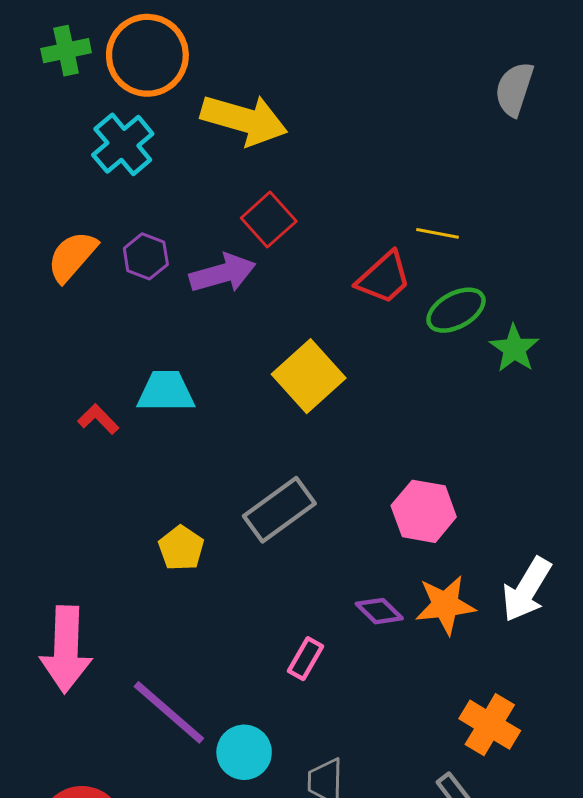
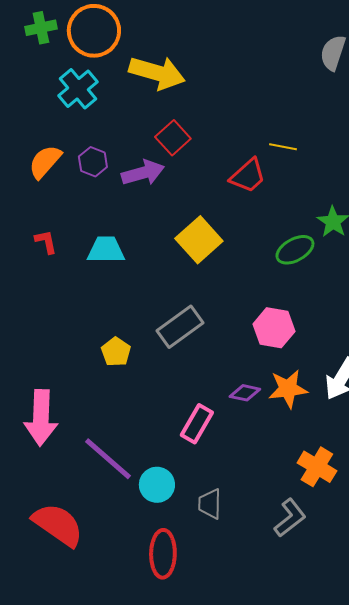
green ellipse: (456, 310) -> (295, 250), moved
red L-shape: (98, 419) -> (46, 242), moved, turned 32
purple diamond: (379, 611) -> (245, 393), turned -32
pink rectangle: (306, 659) -> (197, 424), size x1.4

